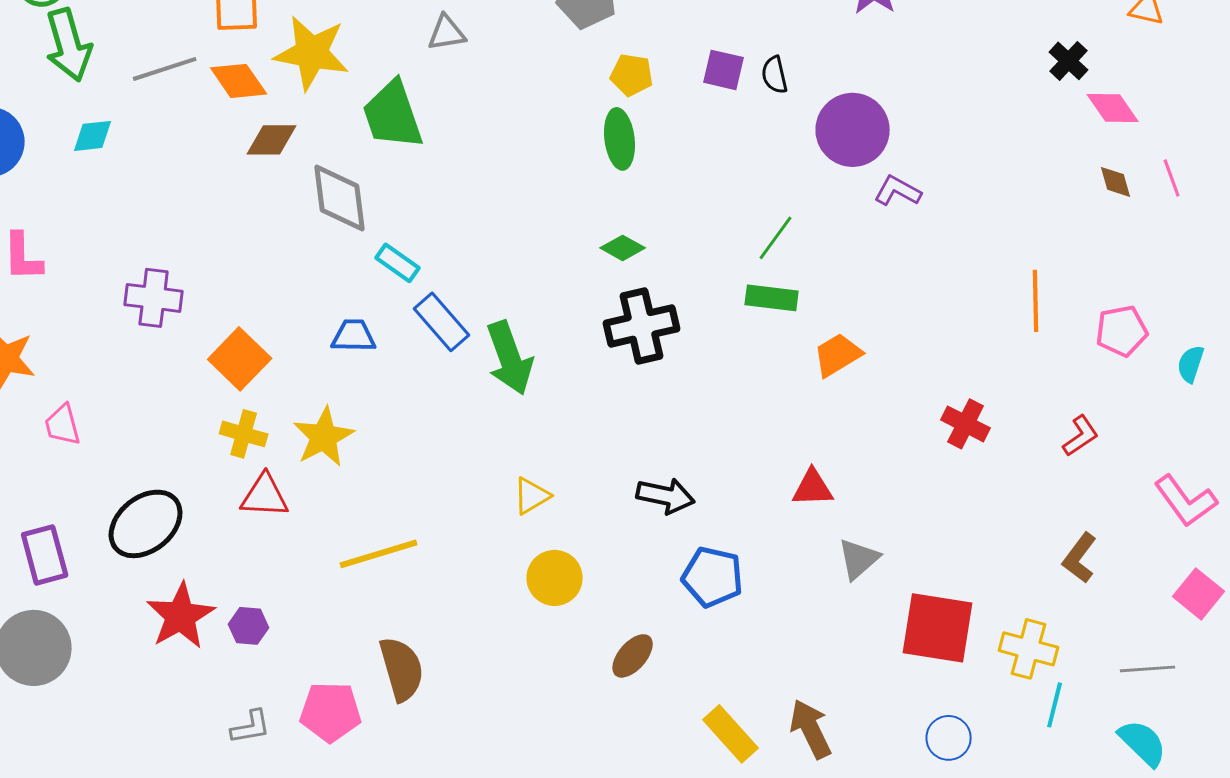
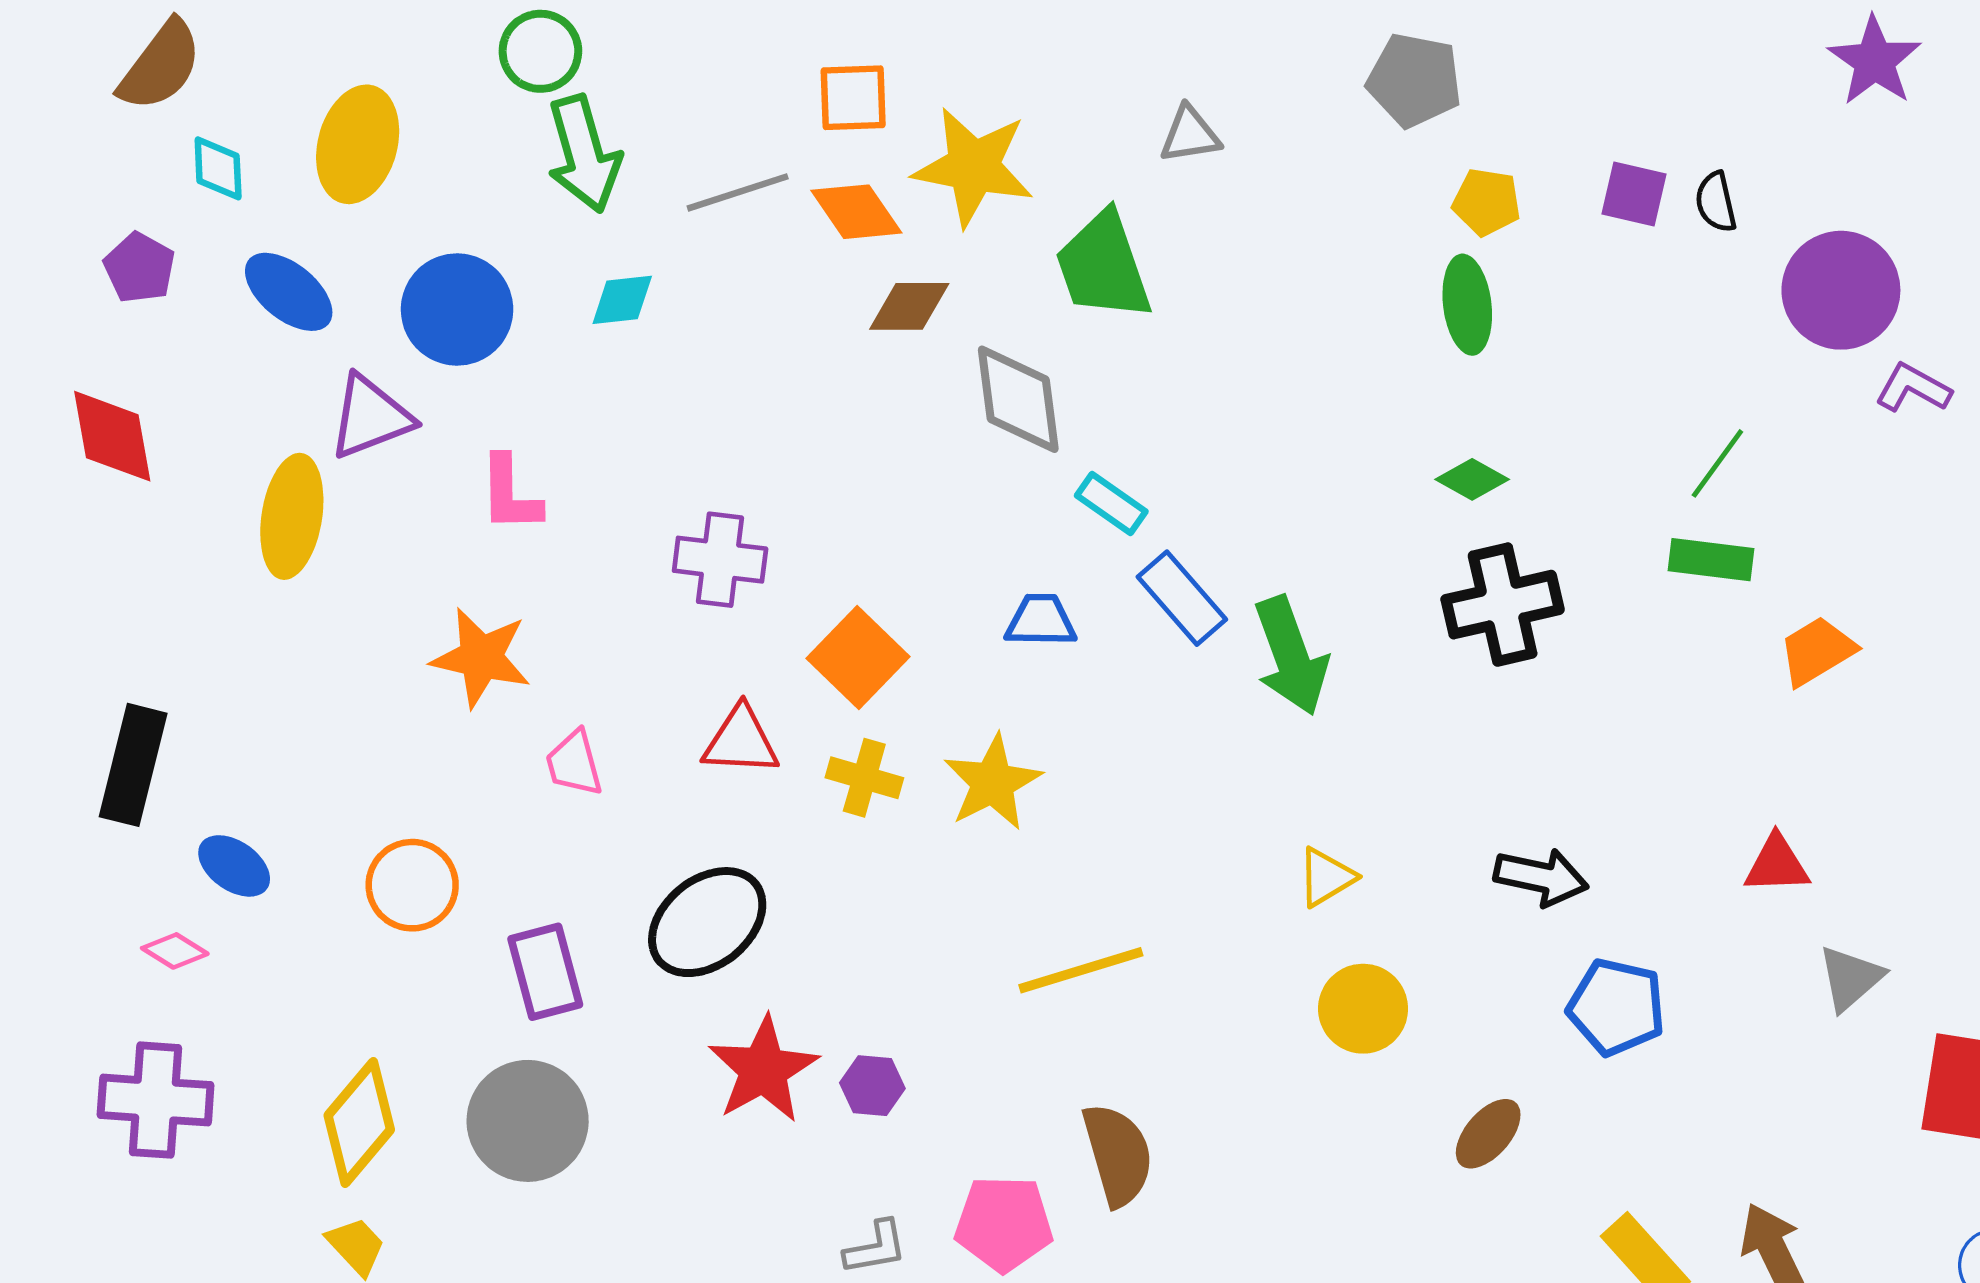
red triangle: (265, 496) -> (741, 741), moved

